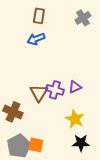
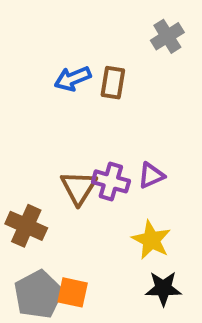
brown rectangle: (39, 16) -> (113, 83), moved

